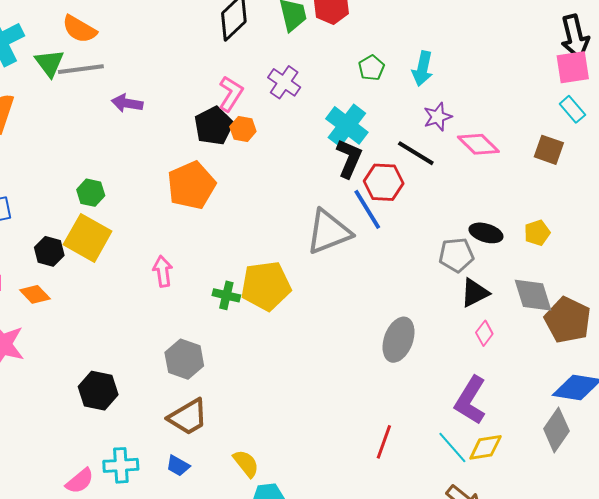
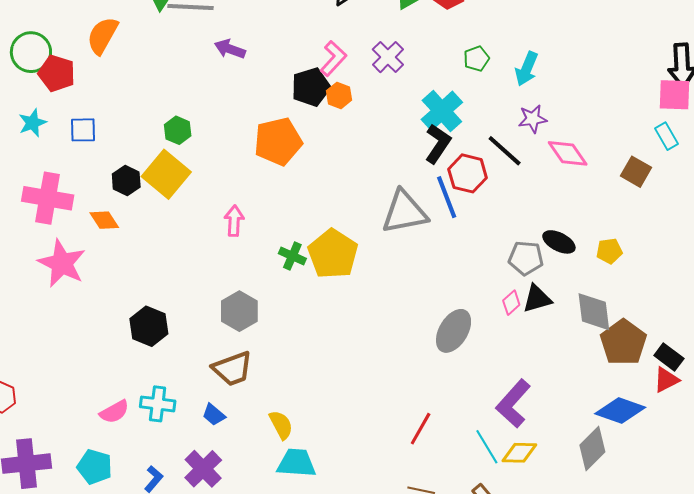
yellow pentagon: (266, 286) -> (333, 254), turned 30
pink diamond: (484, 333) -> (511, 303), moved

